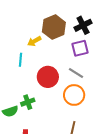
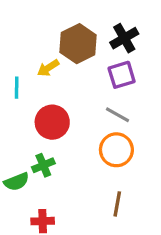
cyan line: (21, 60) -> (17, 88), moved
red circle: (48, 77) -> (52, 122), moved

